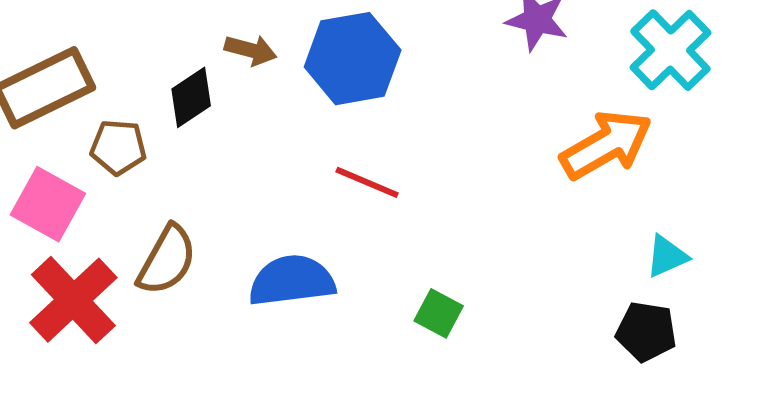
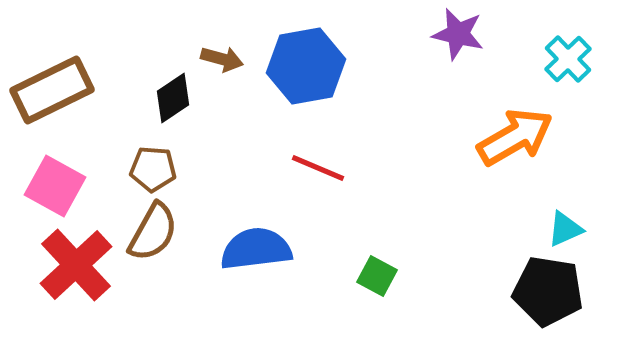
cyan cross: (670, 50) -> (568, 59), size x0.7
brown pentagon: (118, 147) -> (153, 169), moved
black pentagon: (646, 332) -> (548, 291), size x1.4

